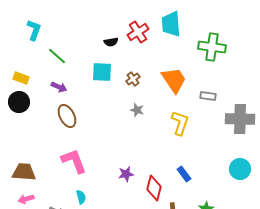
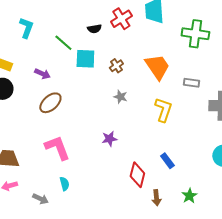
cyan L-shape: (34, 30) -> (26, 28), moved
green line: (57, 56) -> (63, 43), moved
brown ellipse: (67, 116) -> (50, 103), turned 75
purple star: (126, 174) -> (109, 139), moved

